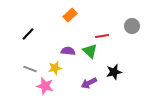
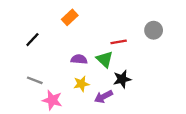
orange rectangle: (70, 15) -> (70, 17), moved
yellow star: (55, 68) -> (81, 84), moved
black star: (114, 72) -> (122, 79), moved

